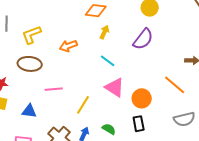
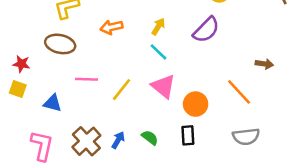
yellow arrow: (104, 32) -> (158, 27), moved
yellow line: (83, 105) -> (121, 90), moved

